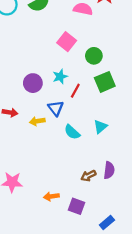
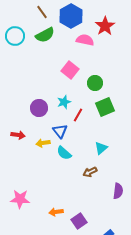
cyan semicircle: (72, 132) -> (64, 153), moved
purple semicircle: (109, 170) -> (118, 191), moved
brown arrow: (88, 176) -> (90, 172), moved
purple square: (76, 206) -> (79, 221), turned 35

